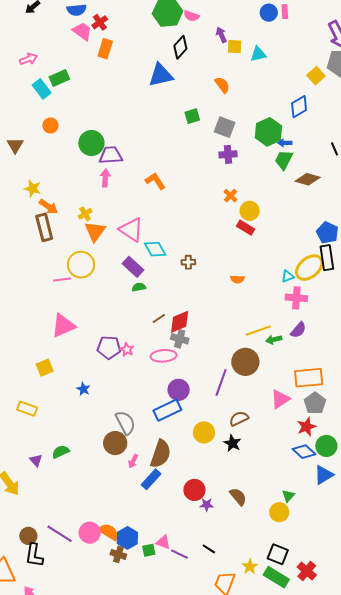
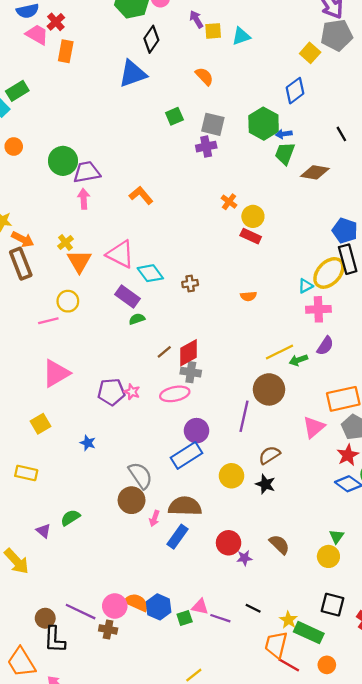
purple cross: (228, 154) -> (206, 147), moved
yellow circle: (81, 265) -> (68, 301), size x0.7
brown semicircle: (161, 454) -> (185, 506), turned -100
brown cross: (118, 554) -> (108, 629), moved
yellow star: (250, 566) -> (288, 620), moved
green rectangle: (276, 577) -> (309, 633), moved

